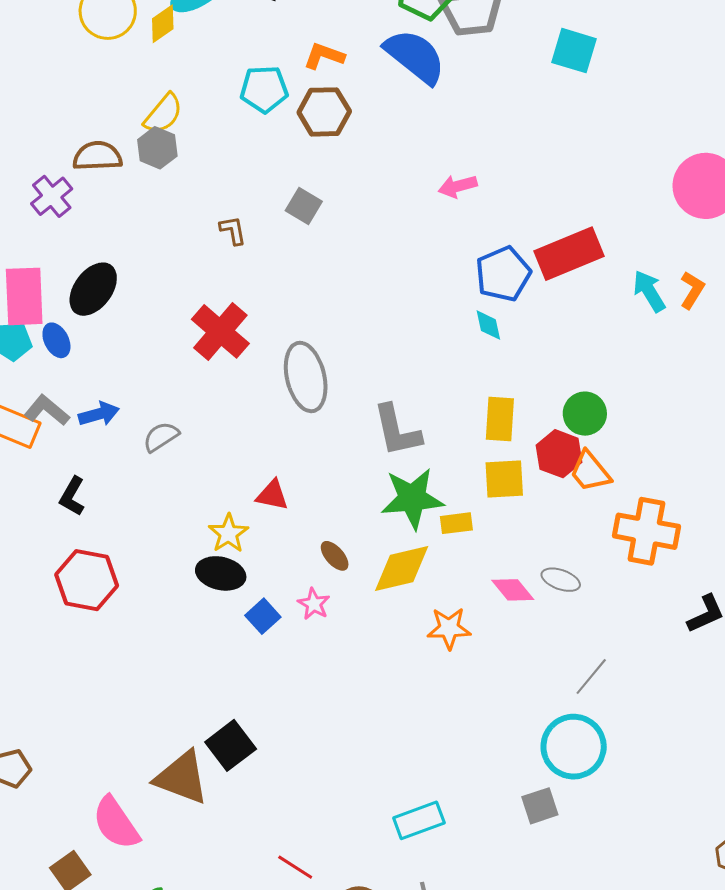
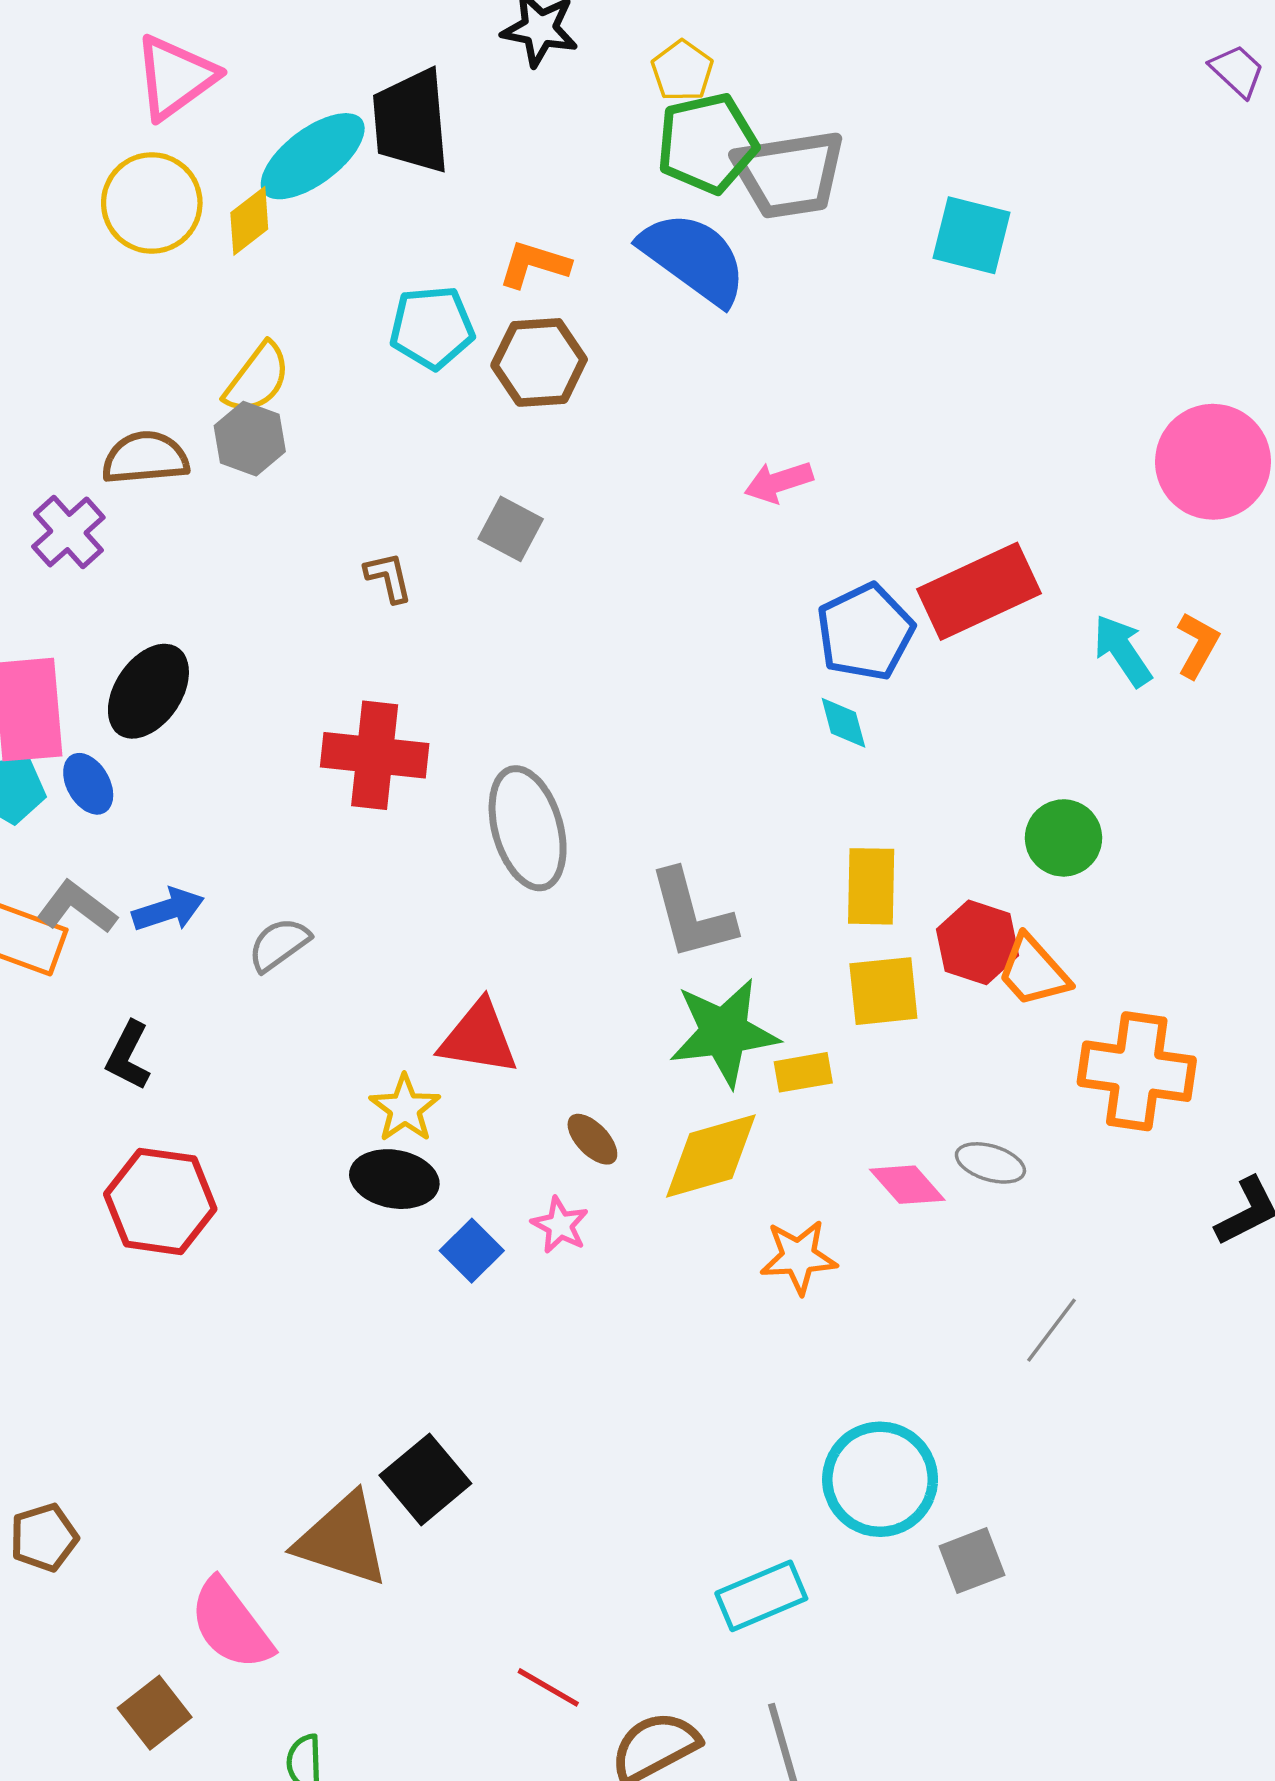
red cross: (220, 331) -> (375, 755), turned -32
green circle: (585, 414) -> (1063, 838), moved
red triangle: (272, 495) -> (478, 1038), size x1.4
cyan circle: (574, 747) -> (880, 1479), moved

